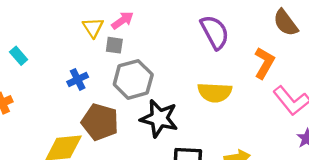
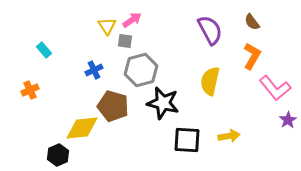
brown semicircle: (286, 23) -> (252, 22), moved, size x0.7
yellow semicircle: (215, 92) -> (210, 81), turned 100

